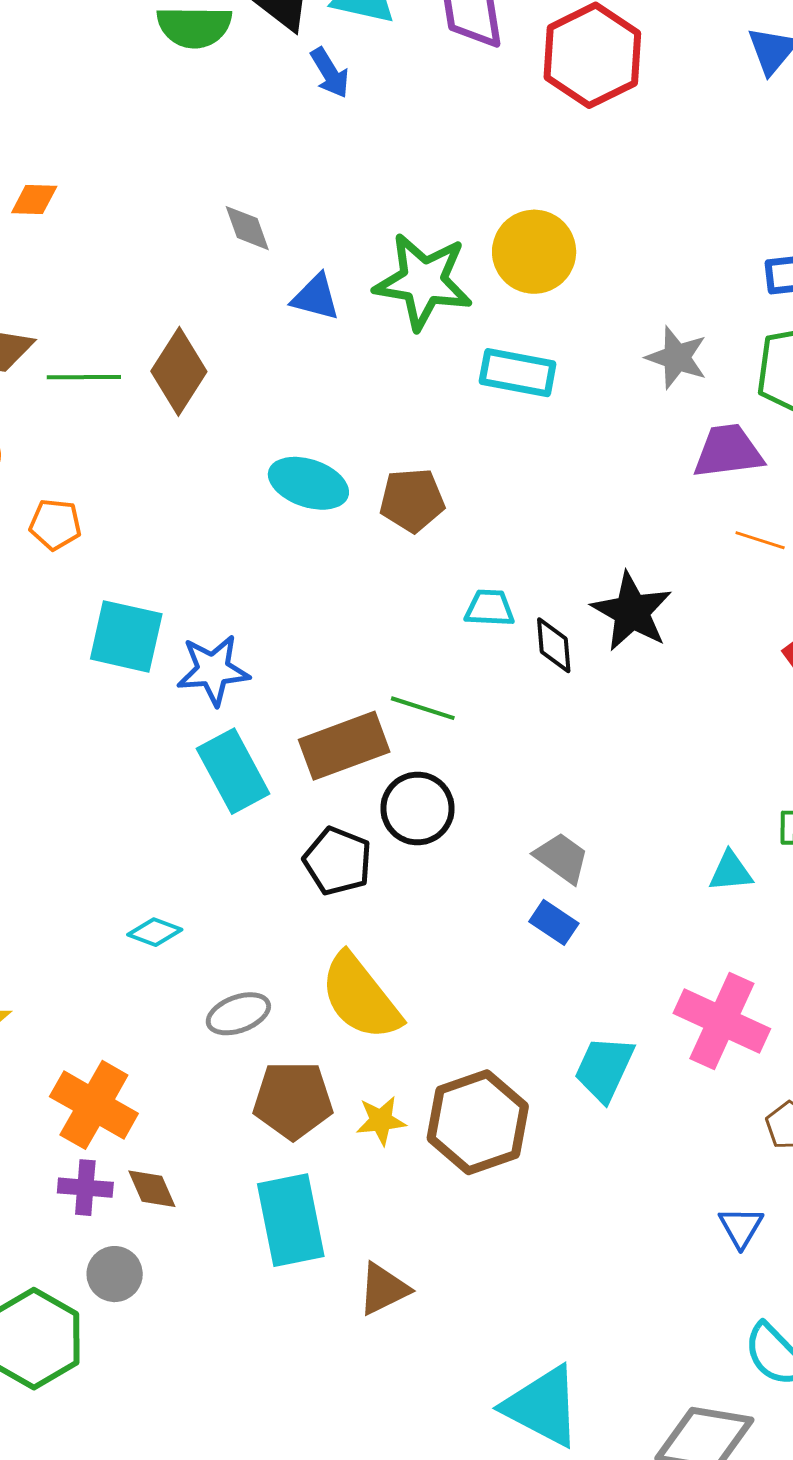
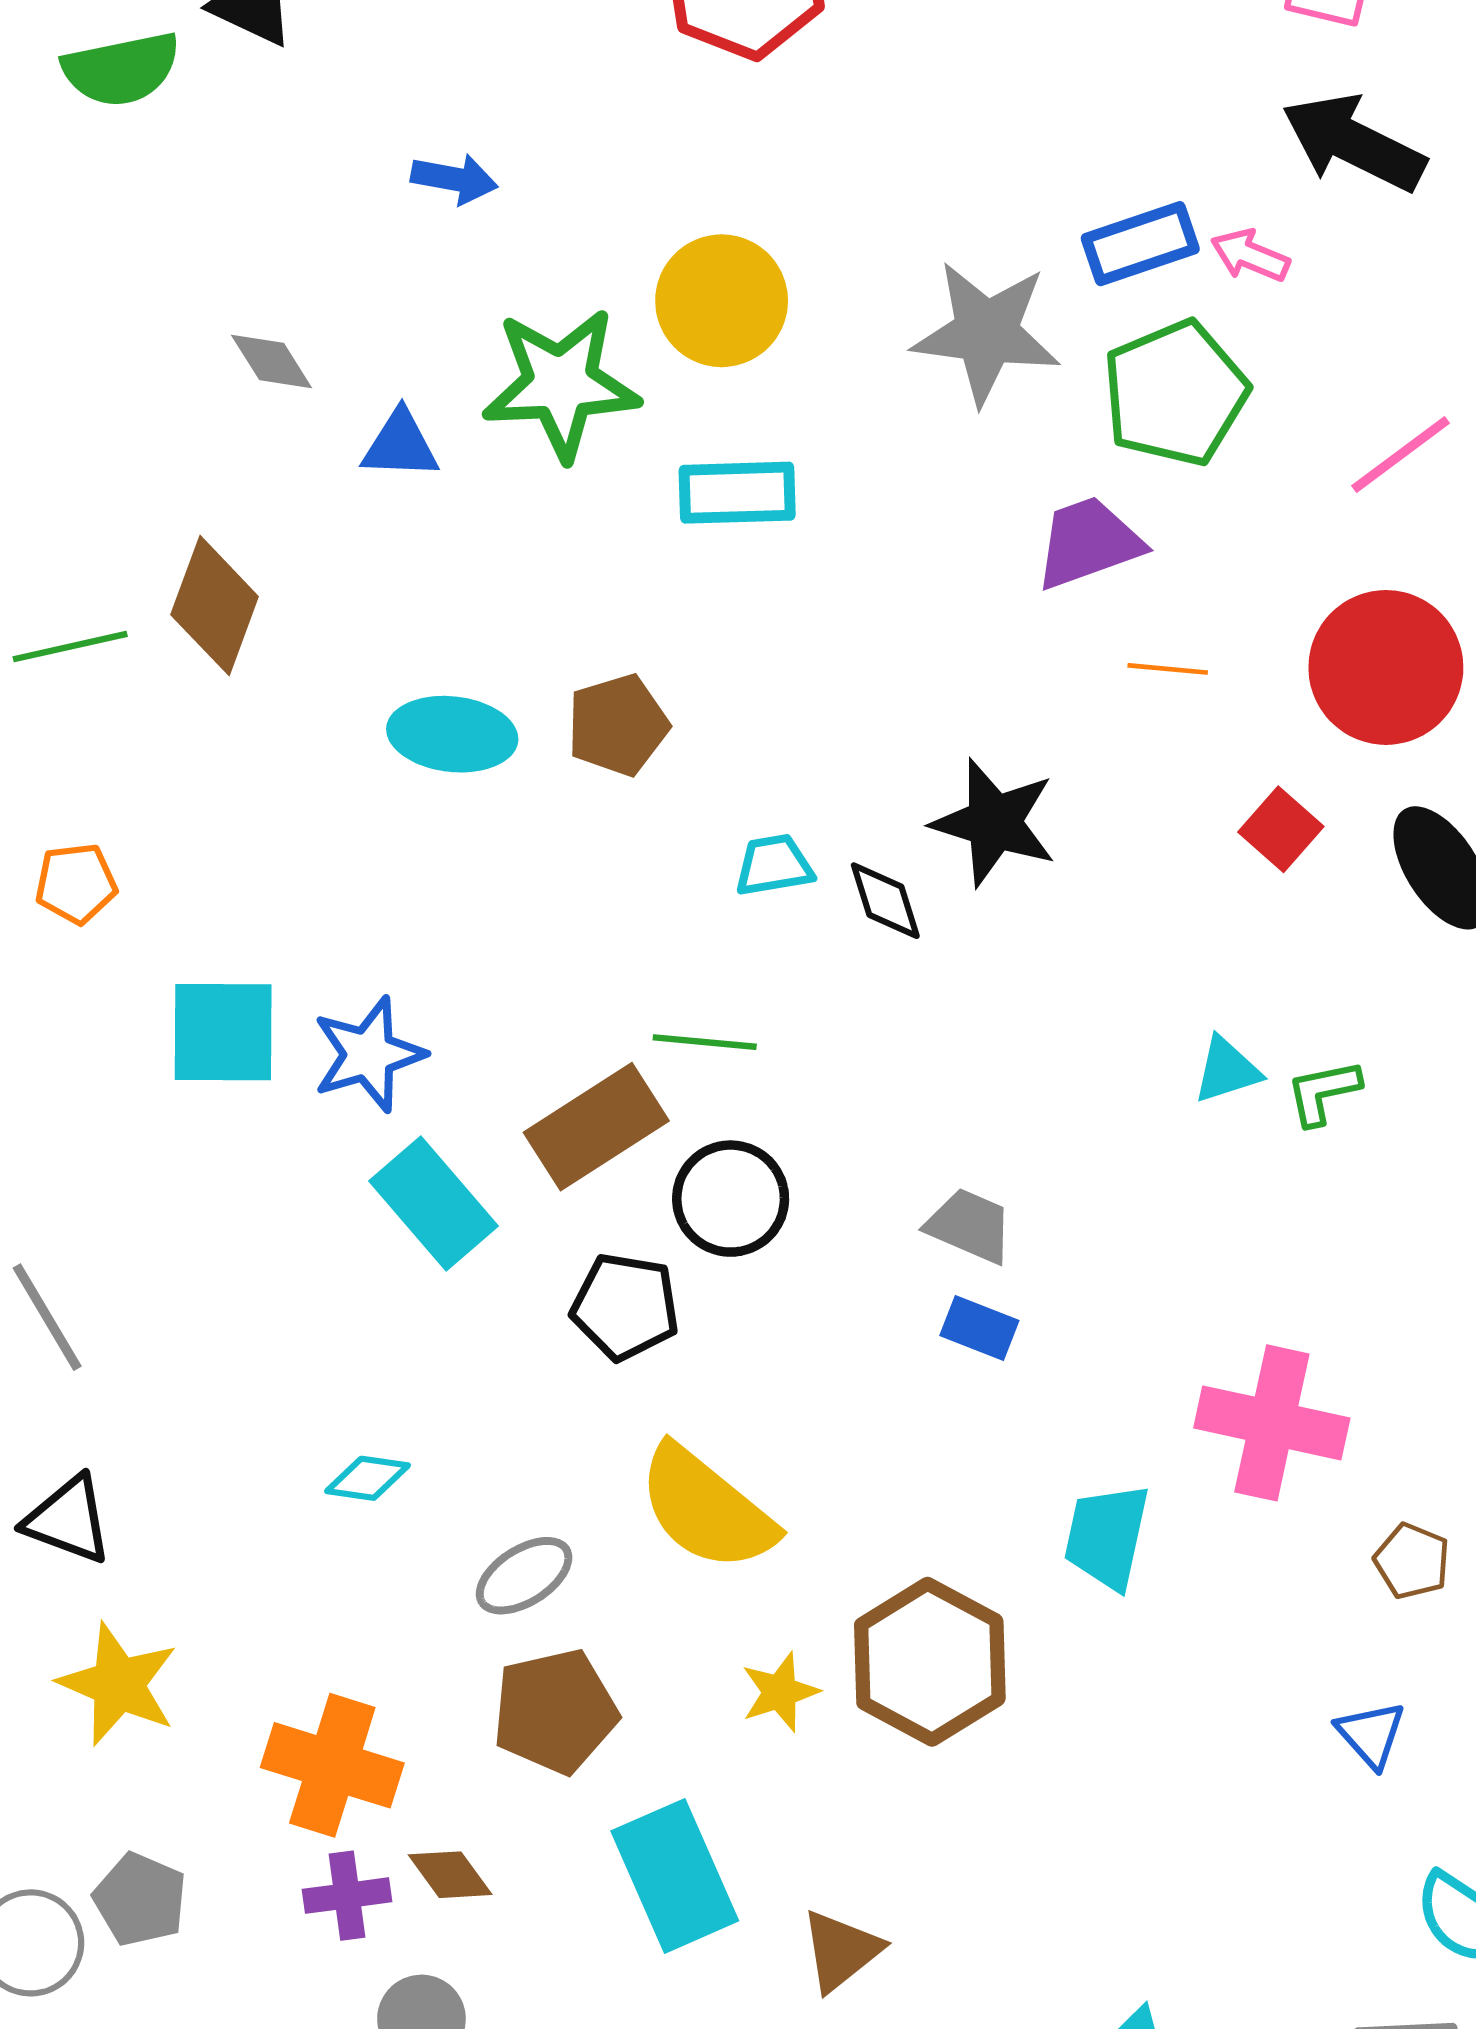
blue arrow: (330, 73) -> (454, 179), moved, turned -36
gray star: (677, 358) -> (986, 333), moved, size x1.5
cyan triangle: (731, 872) -> (1227, 1070), moved
brown pentagon: (293, 1100) -> (555, 1711), moved

